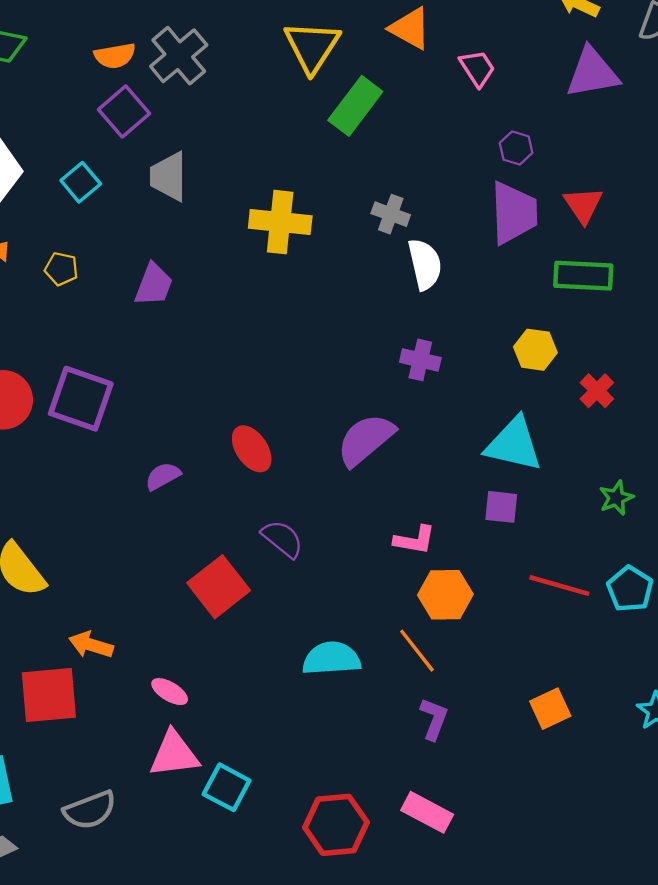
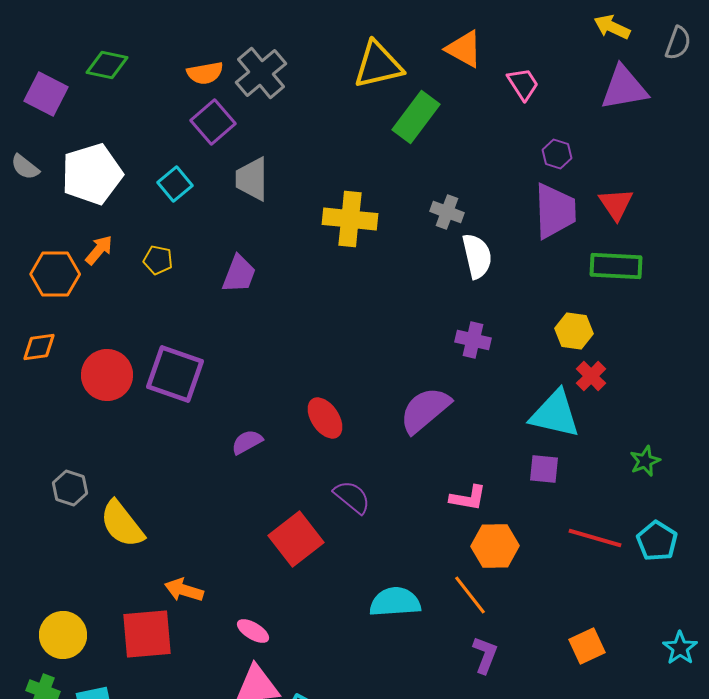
yellow triangle: (312, 47) -> (378, 65), turned 44
red cross: (597, 391) -> (591, 376), moved

